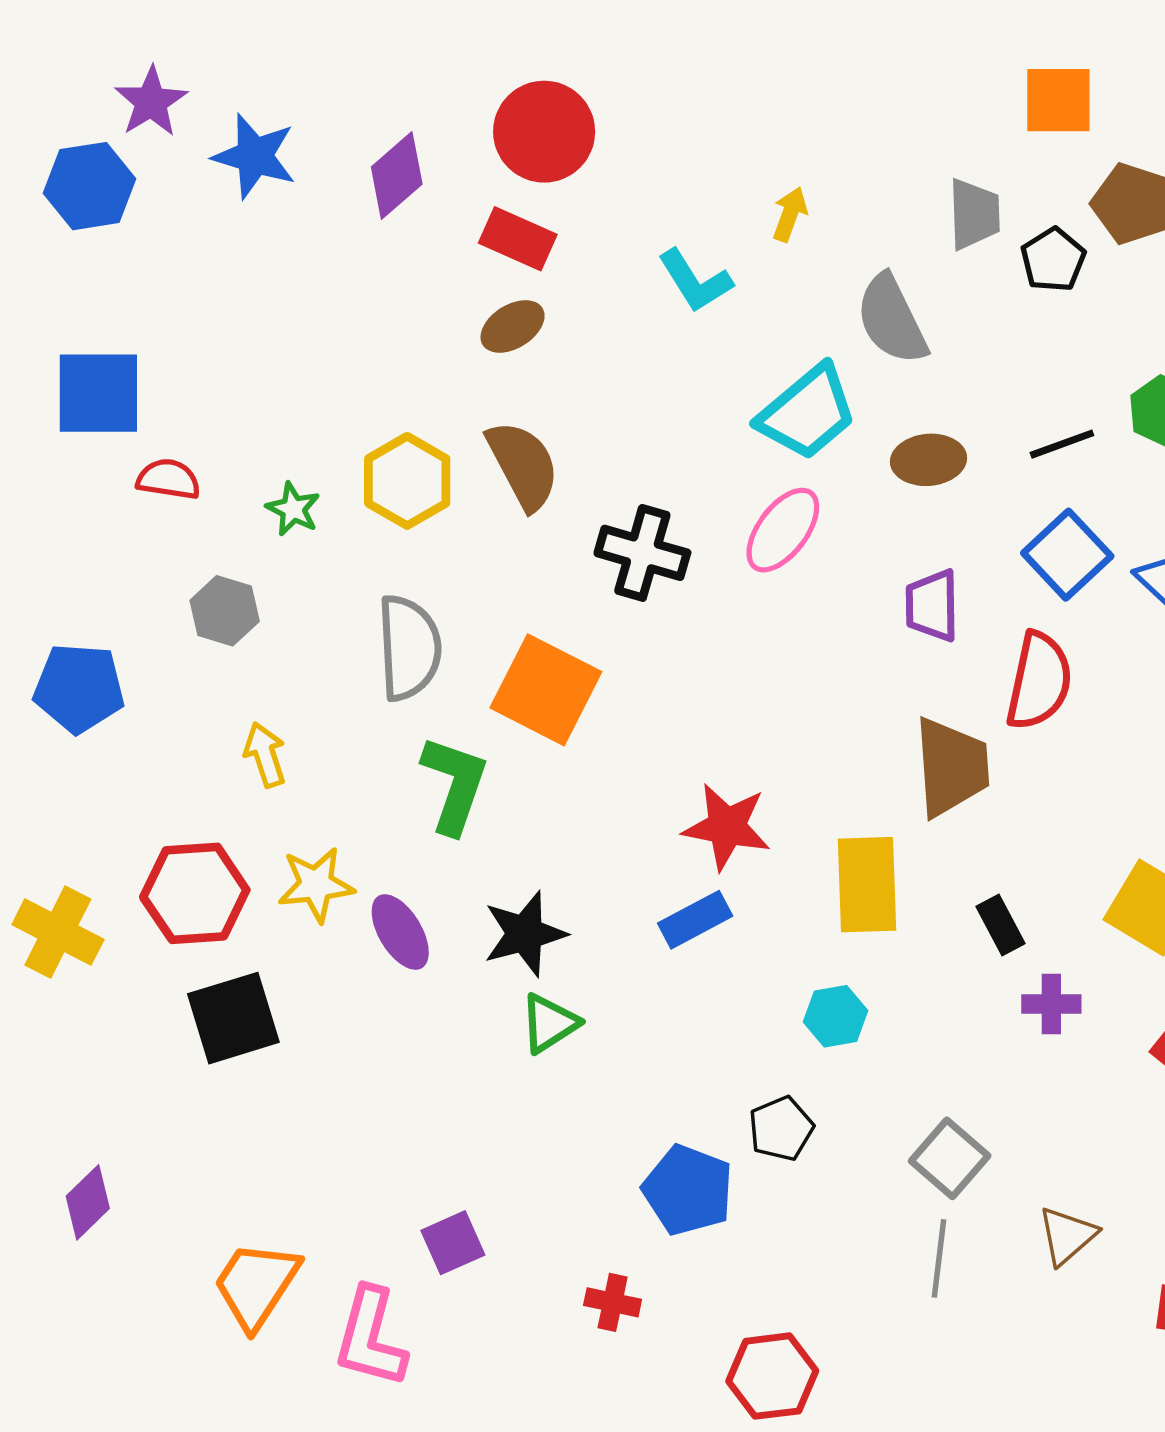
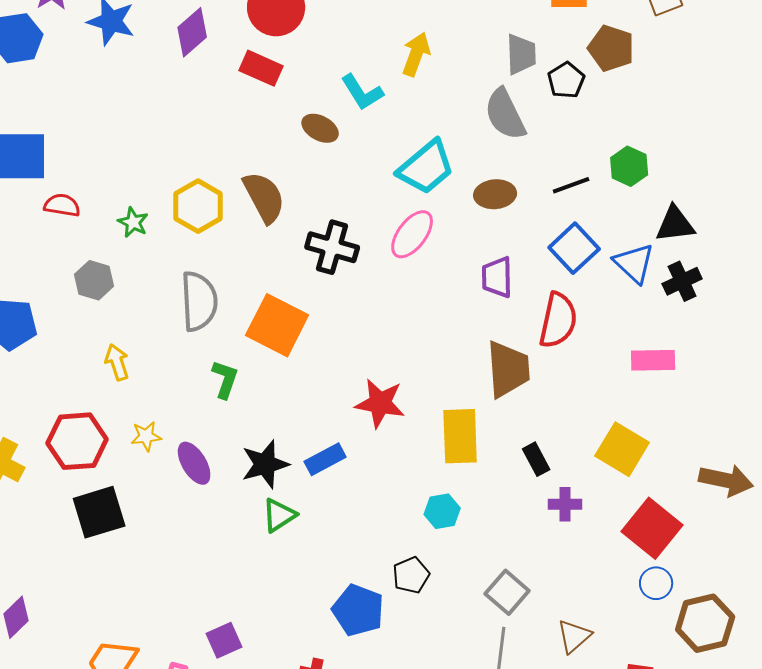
yellow arrow: (790, 214) -> (416, 54), size x1.4
gray semicircle: (892, 319) -> (505, 114), moved
brown ellipse: (513, 326) -> (320, 128), moved, turned 60
green L-shape: (455, 785) -> (225, 379), size x0.7
yellow star: (316, 885) -> (146, 436), size x0.7
blue rectangle: (695, 920) -> (325, 459), moved

